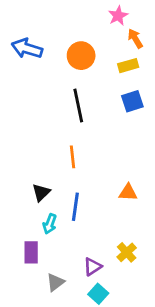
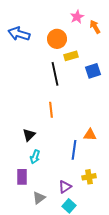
pink star: (118, 16) -> (77, 17), moved
yellow rectangle: (128, 66) -> (71, 56), moved
blue line: (75, 207) -> (74, 150), moved
yellow cross: (127, 252) -> (89, 177), turned 32

